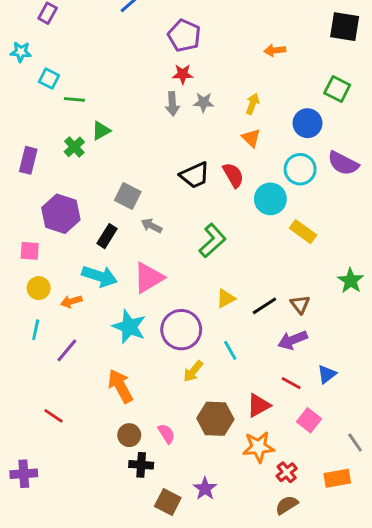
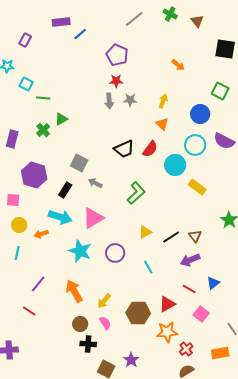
orange arrow: (275, 50) -> (178, 65), turned -136
red semicircle: (233, 175) -> (150, 149), turned 66
purple circle: (181, 330) -> (115, 253), size x0.7
purple line: (67, 350) -> (38, 284), moved
yellow arrow: (193, 371) -> (104, 301), moved

